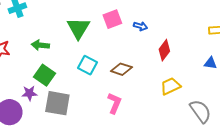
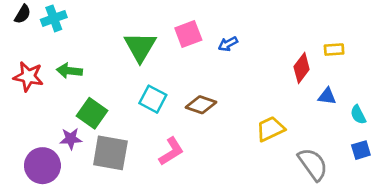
blue arrow: (140, 26) -> (228, 44), turned 136
green arrow: (40, 45) -> (69, 71), moved
red diamond: (164, 50) -> (302, 68), moved
pink L-shape: (114, 103) -> (171, 151), moved, turned 35

